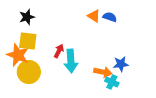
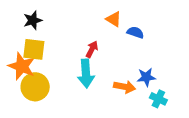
blue semicircle: (110, 17) -> (135, 32), moved
red arrow: (59, 51) -> (92, 49), moved
cyan cross: (112, 82) -> (158, 99), moved

